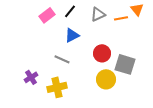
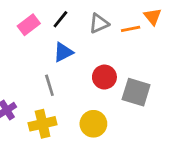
gray line: (62, 59) -> (49, 85), turned 49
yellow circle: (106, 79) -> (93, 124), moved

